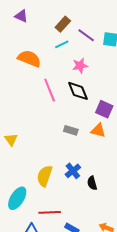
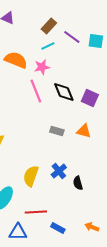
pink star: (80, 66) -> (42, 67), moved
purple square: (104, 109) -> (90, 98), moved

